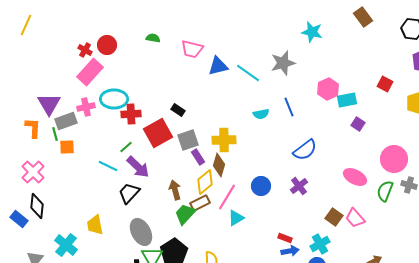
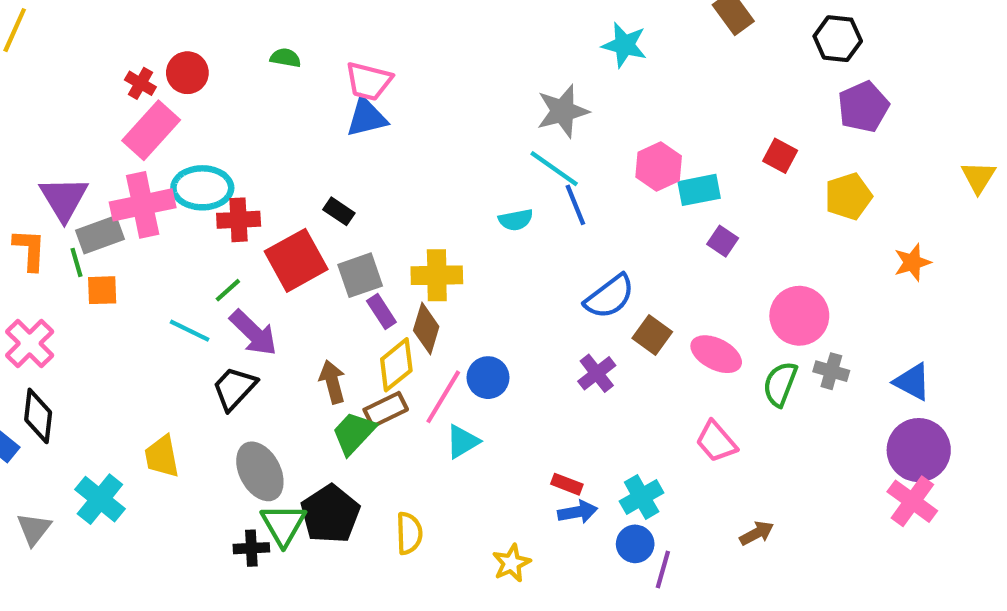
blue triangle: (218, 66) -> (366, 117), moved
cyan line: (248, 73) -> (554, 169), moved
pink cross: (86, 107) -> (143, 205), size x1.6
blue circle: (261, 186) -> (488, 378), moved
brown square: (334, 217) -> (652, 335), moved

